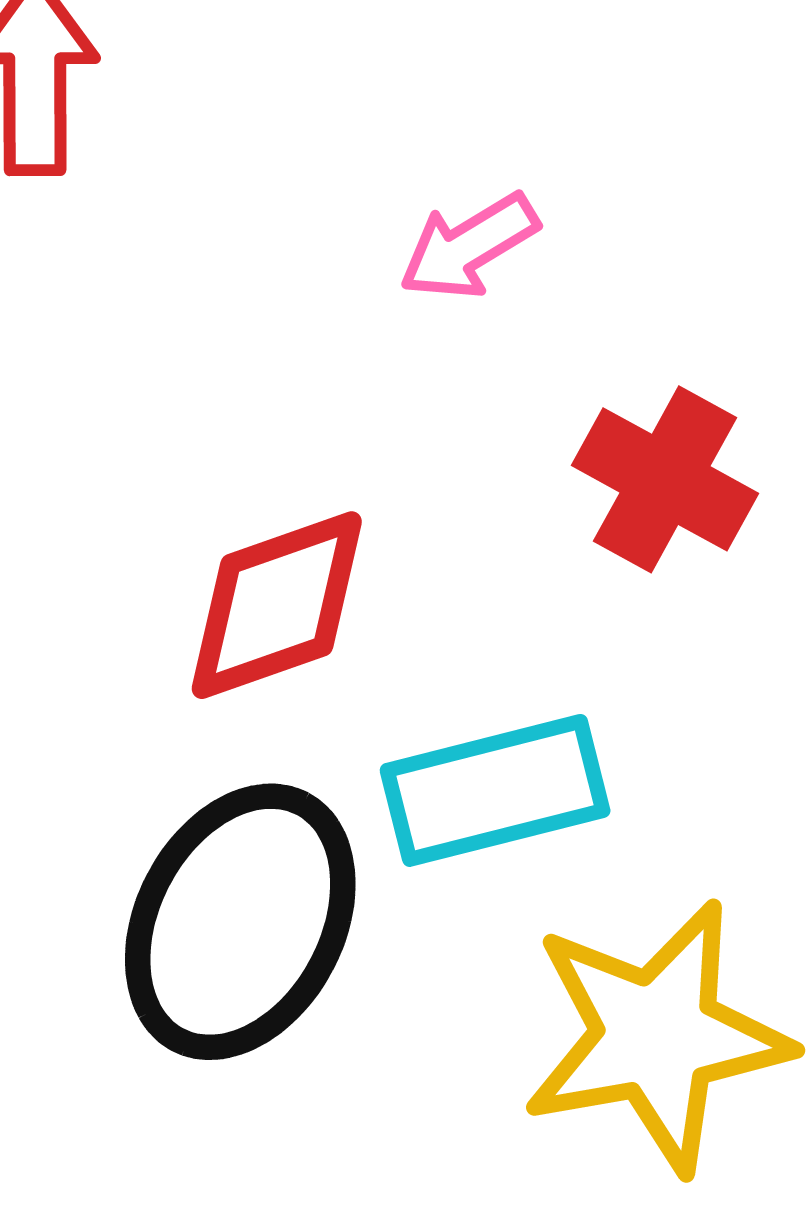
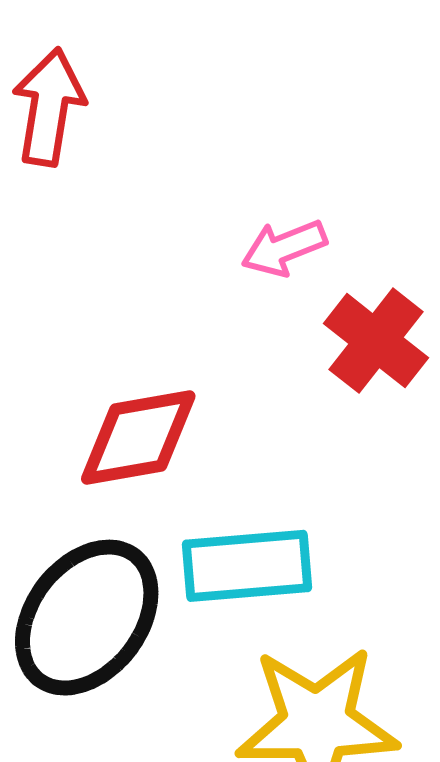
red cross: (665, 479) -> (376, 341), moved

